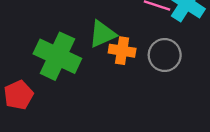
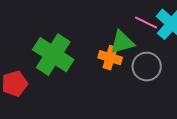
green triangle: (102, 34) -> (122, 42), moved

